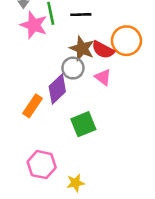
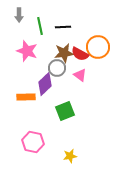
pink star: (34, 25) -> (27, 51), moved
brown star: (82, 48) -> (64, 53), turned -30
orange rectangle: (33, 106) -> (26, 97), turned 54
yellow star: (76, 183) -> (70, 156), moved

